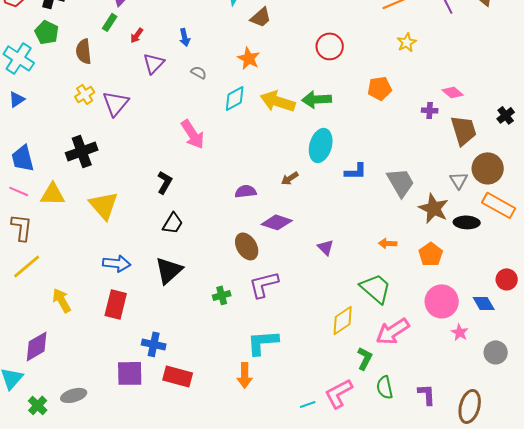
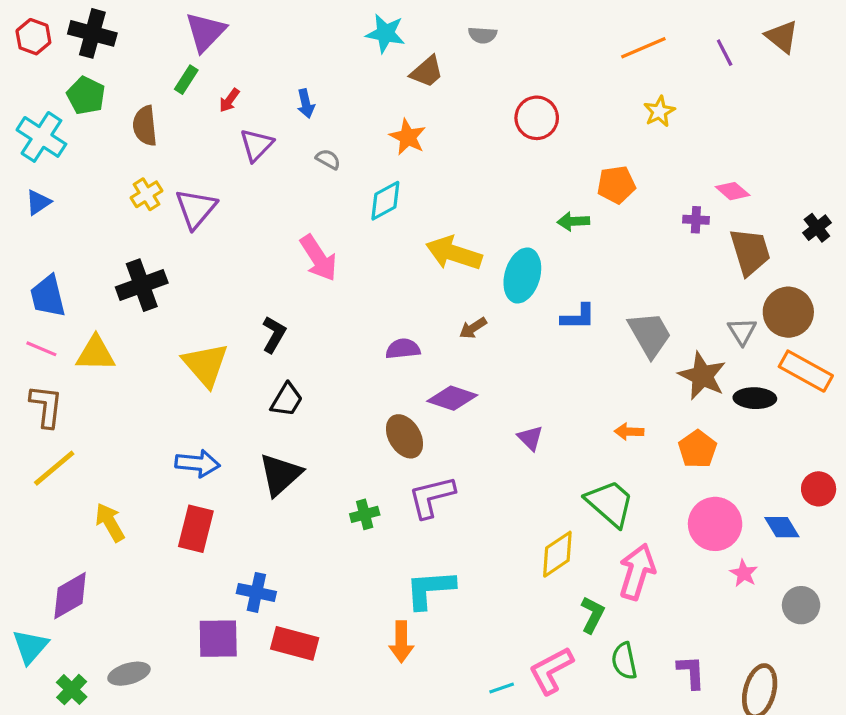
green arrow: (317, 99) -> (573, 221), moved, size x0.7
yellow arrow: (278, 101) -> (454, 253), moved
yellow triangle: (104, 205) -> (205, 365), moved
pink arrow: (393, 331) -> (637, 572), turned 140

